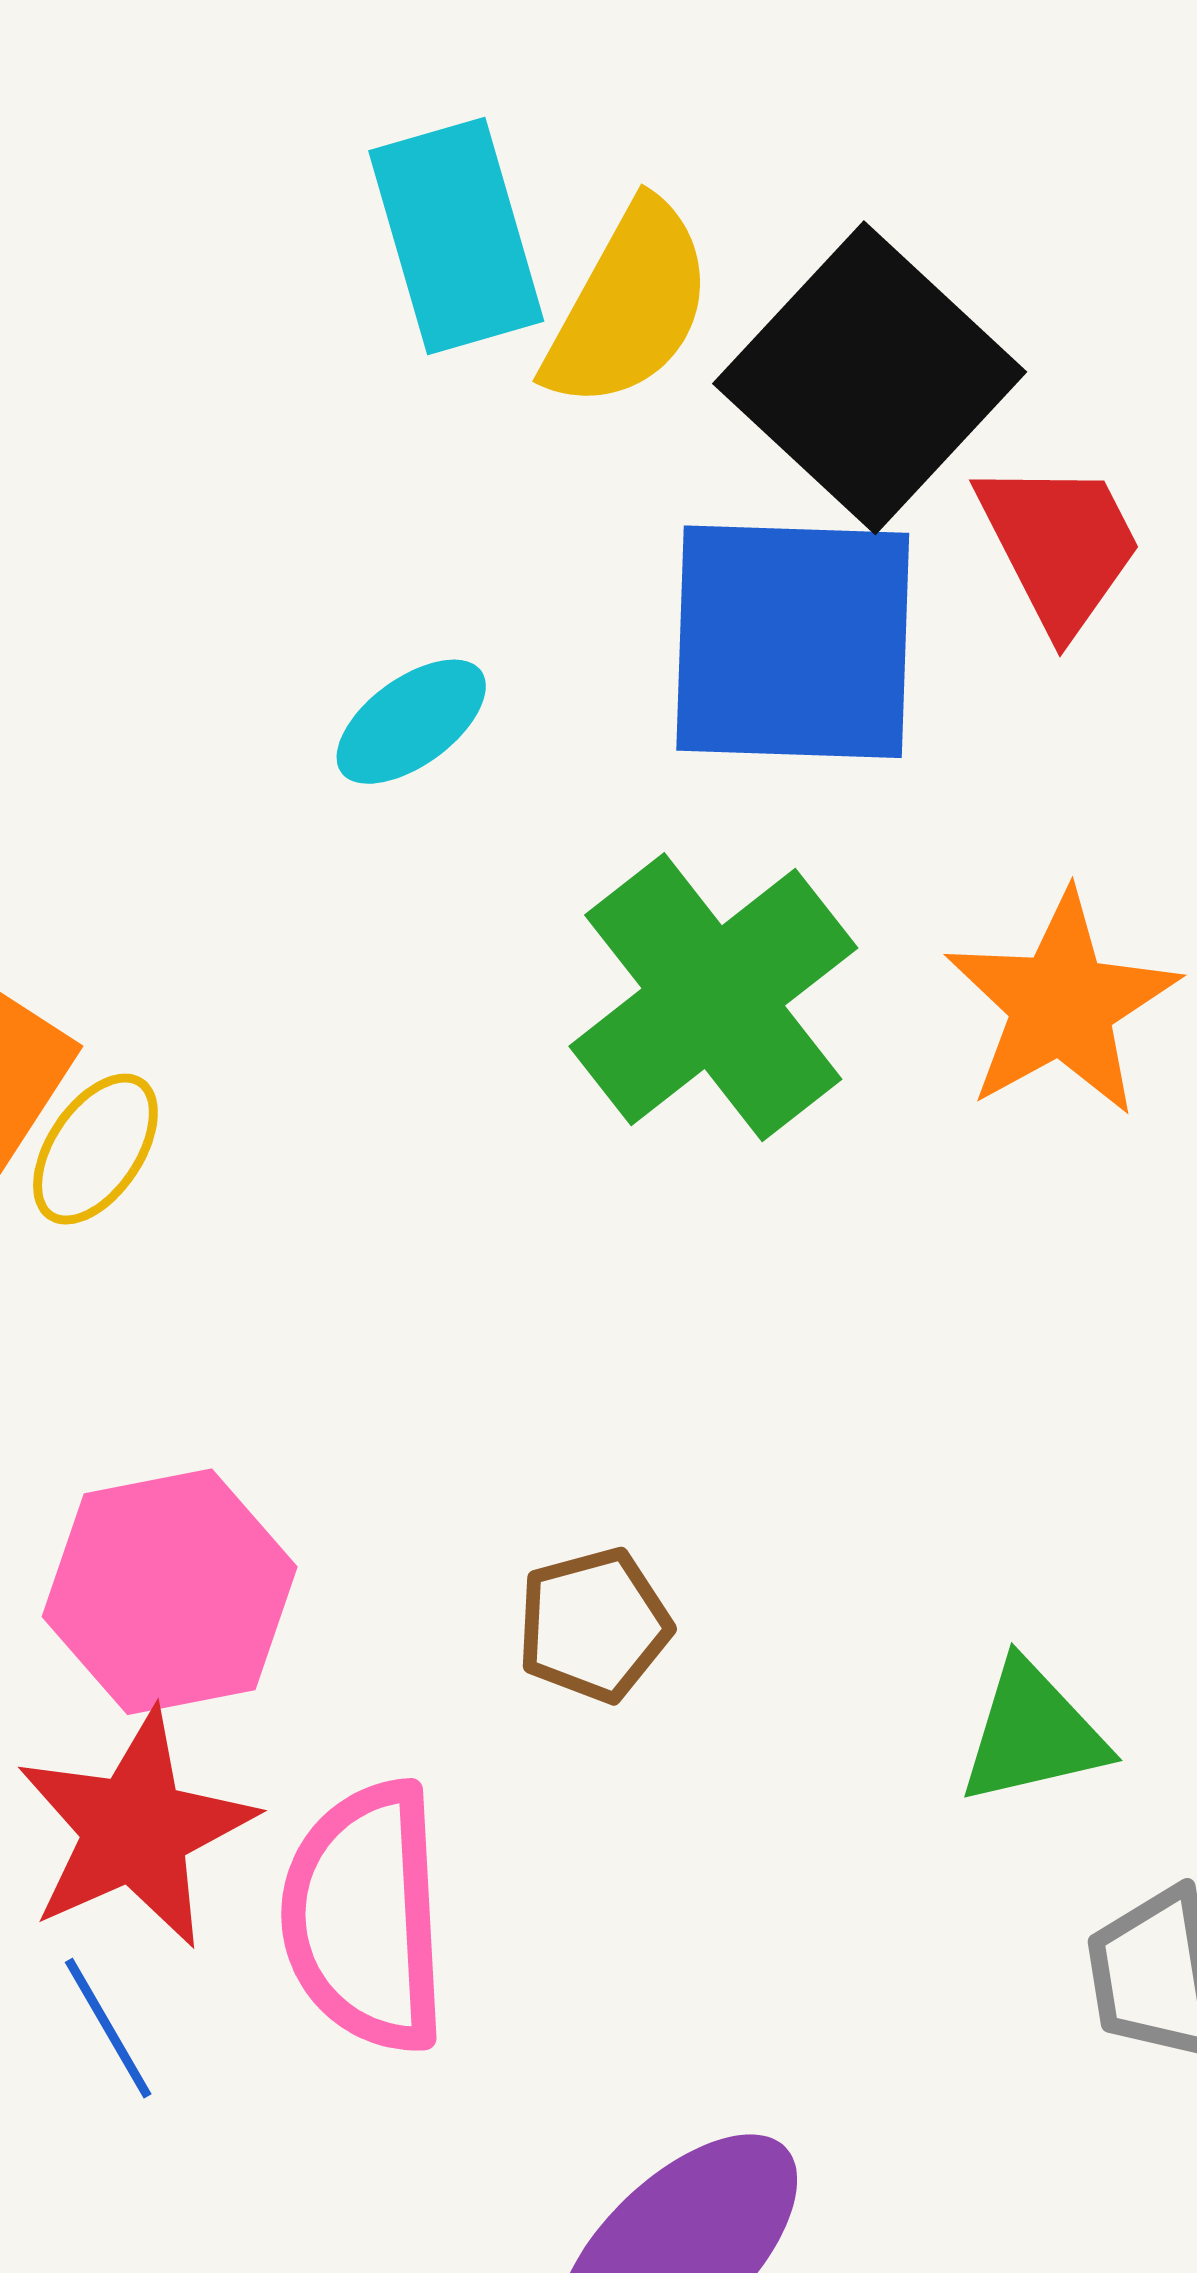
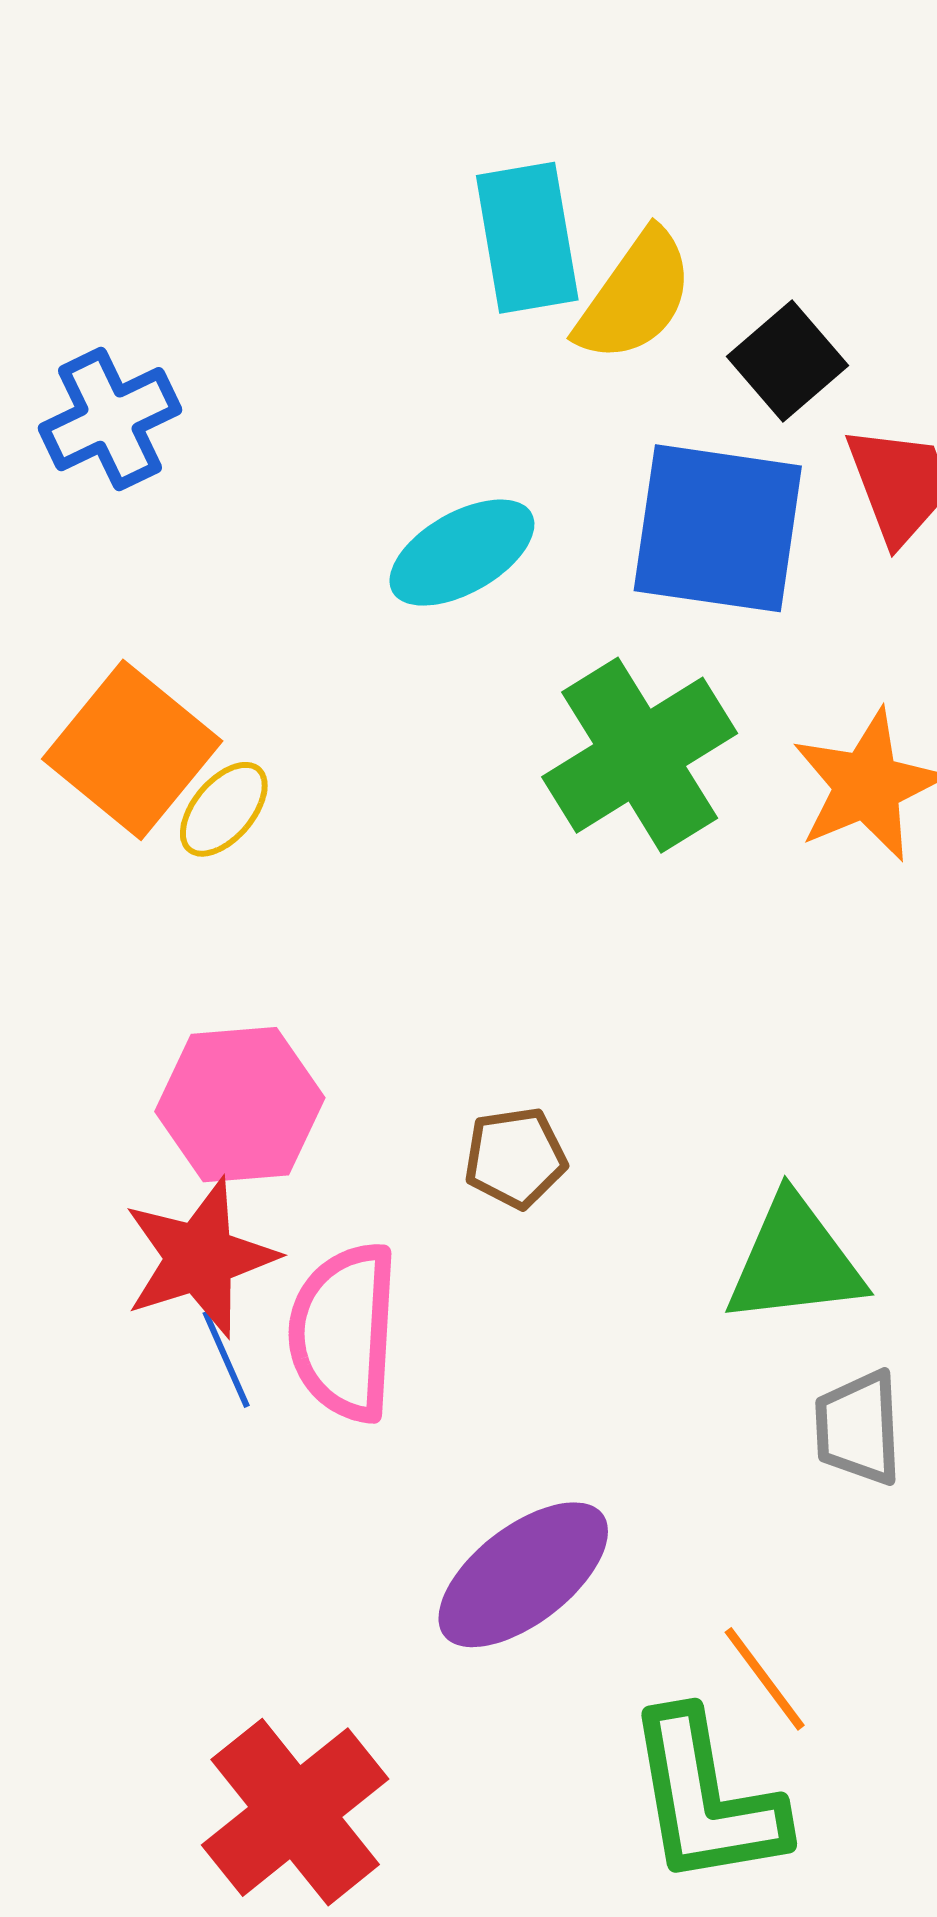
black square: (870, 378) -> (788, 361), size x0.6
cyan ellipse: (411, 722) -> (462, 553), size x1.4
green triangle: (1033, 1733) -> (795, 1261), size x1.4
blue line: (108, 2028) -> (226, 1359), moved

